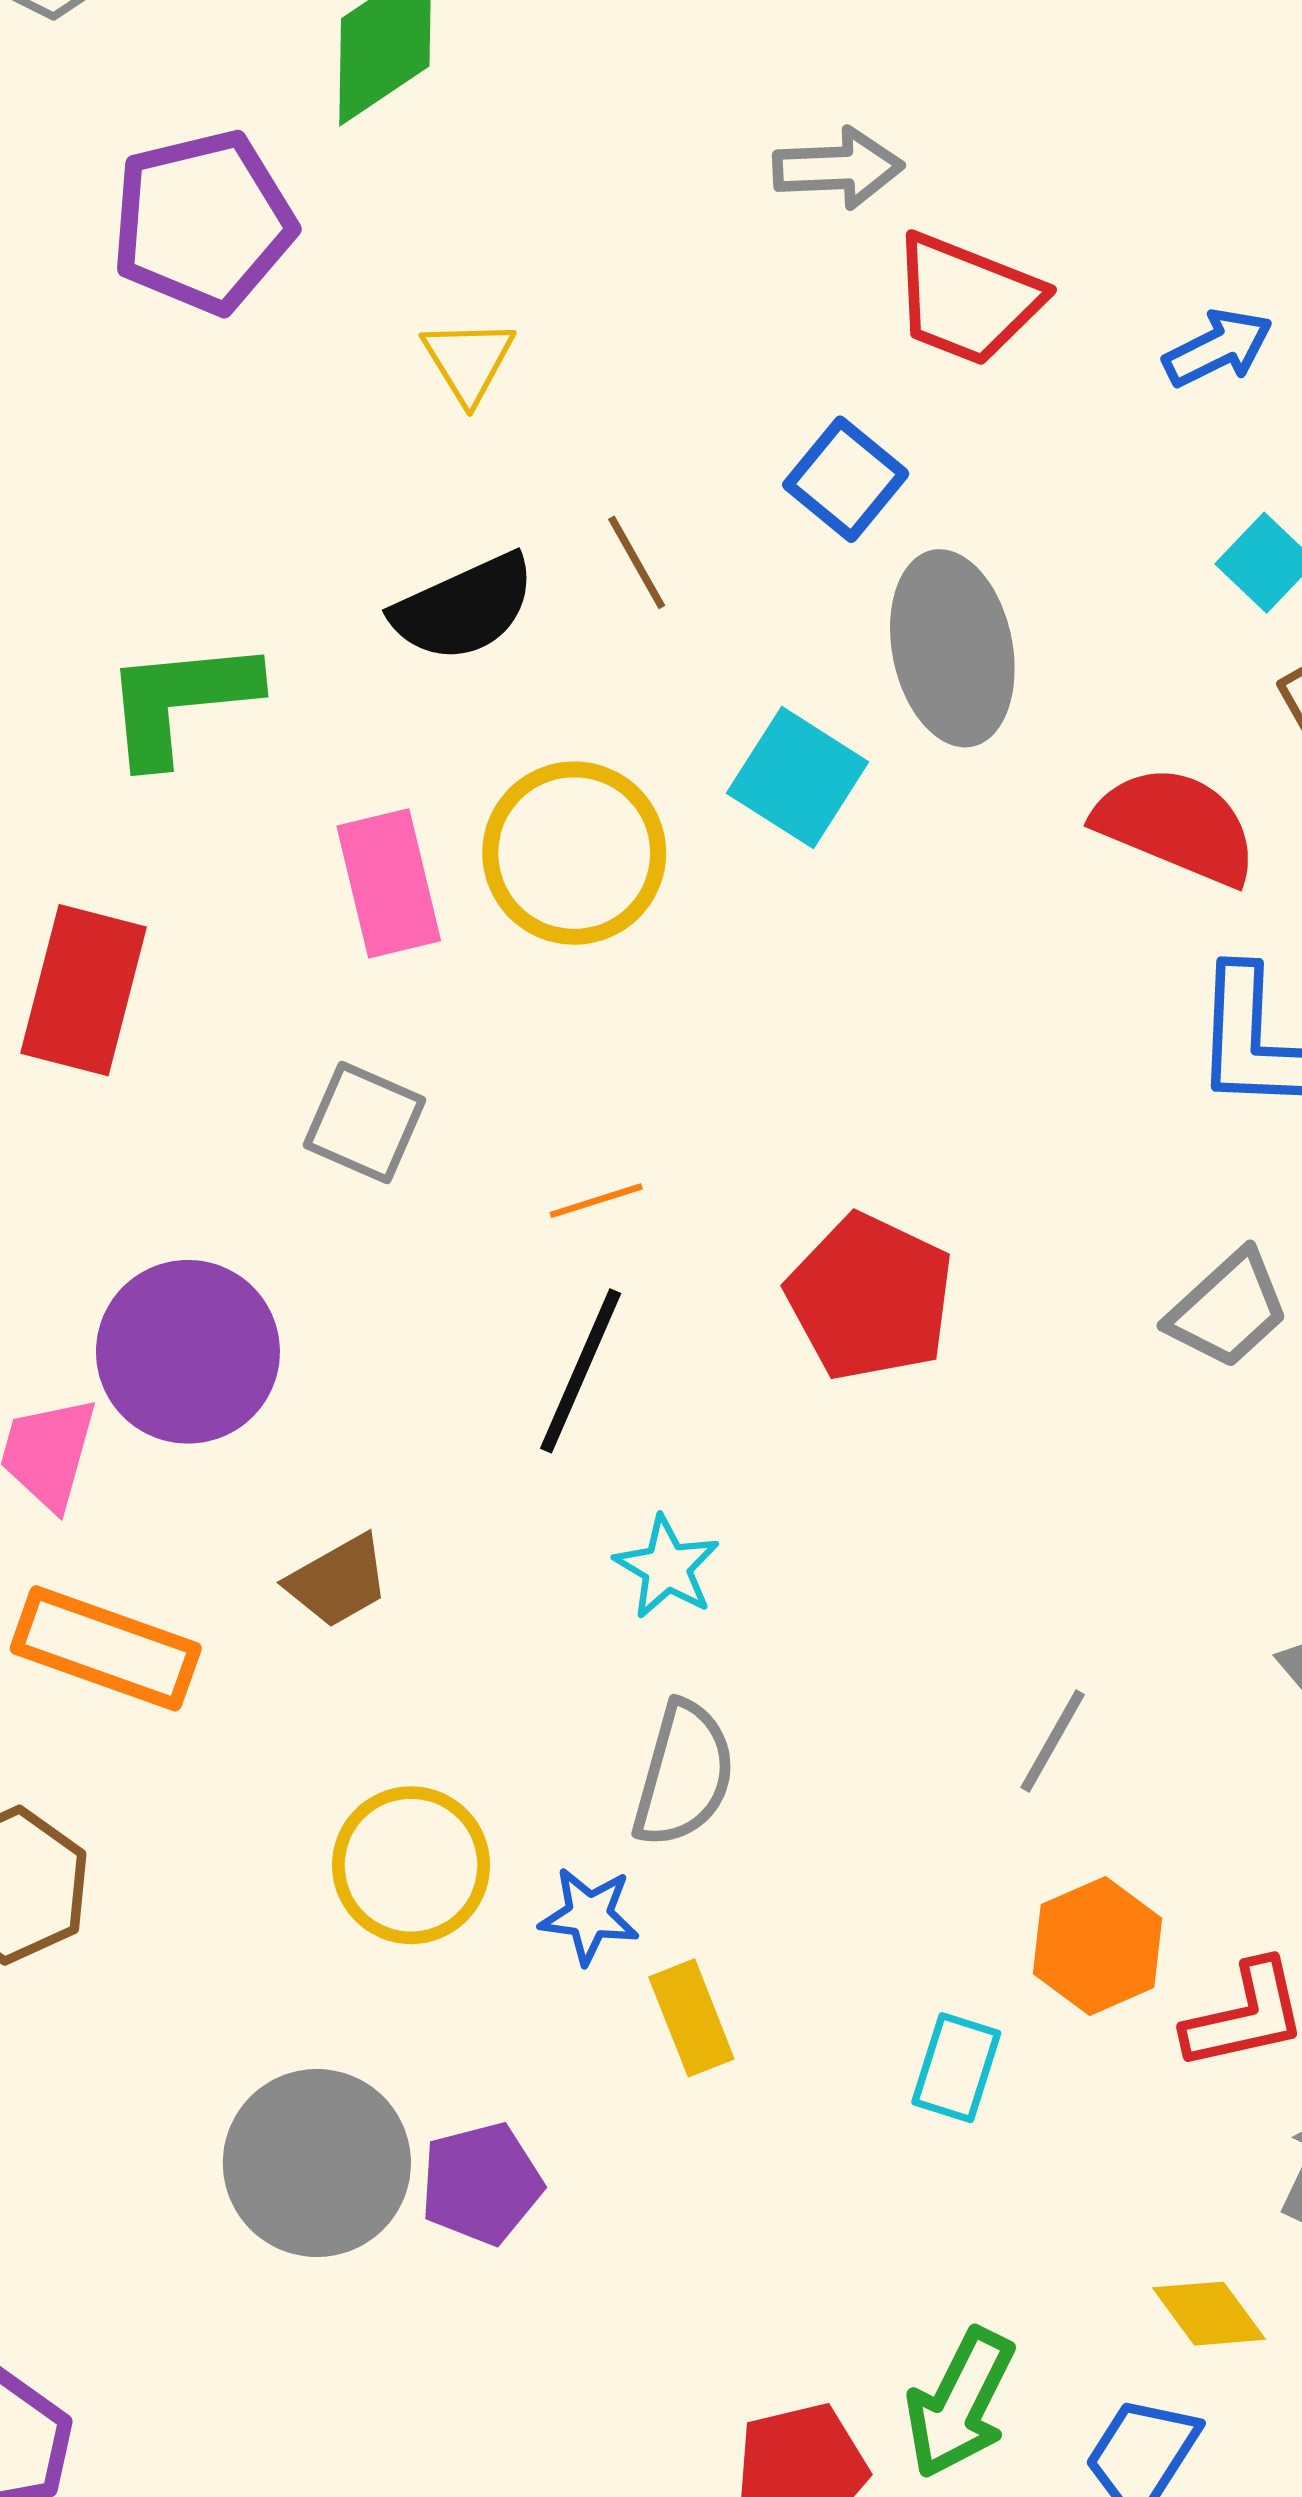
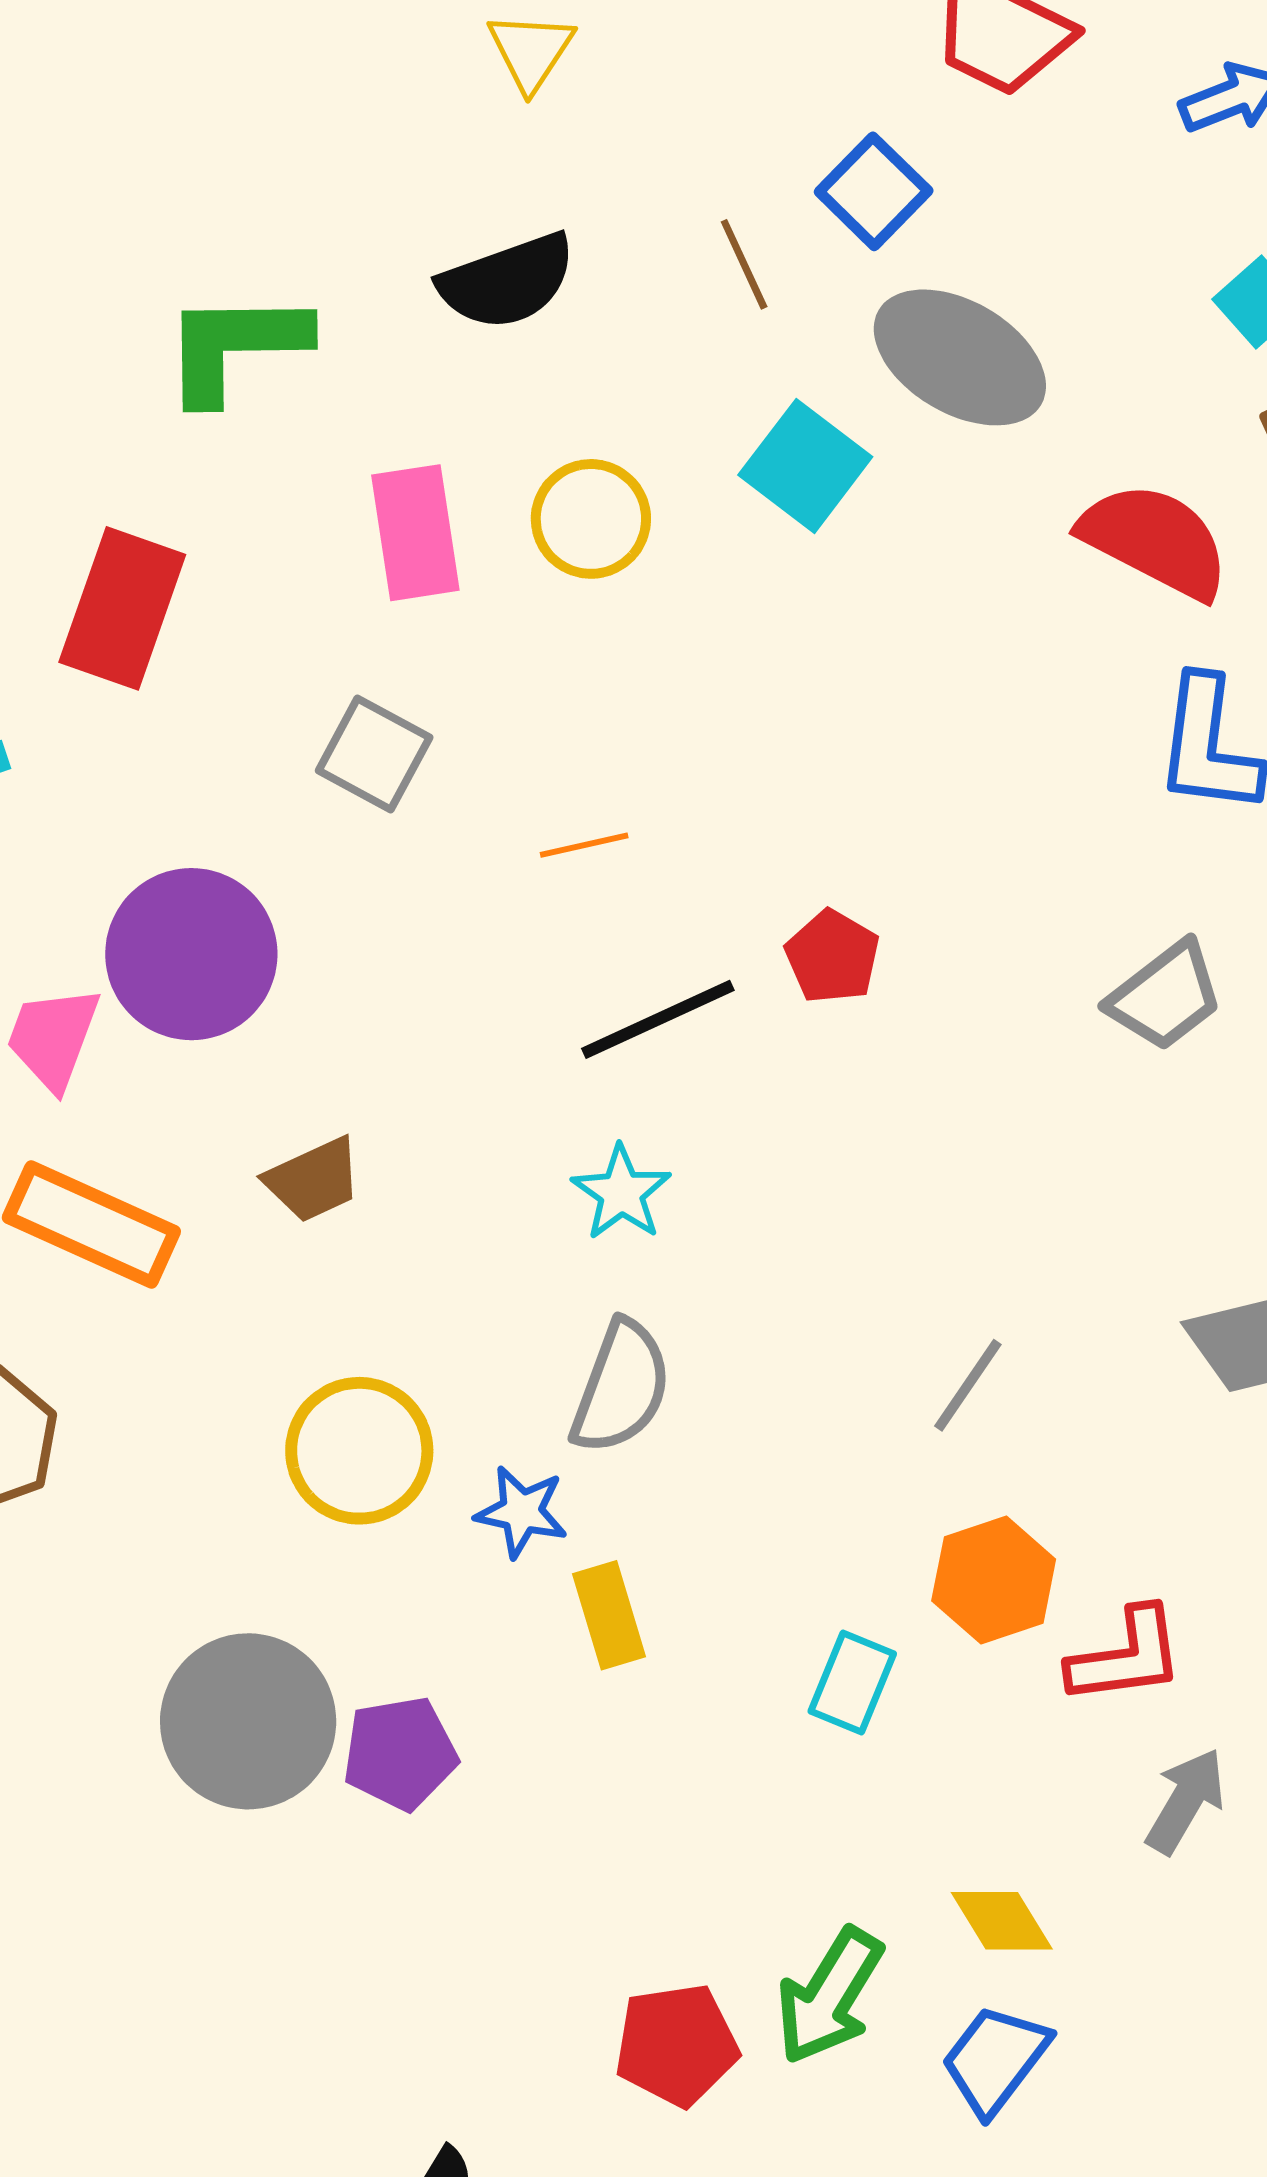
brown line: (637, 562) -> (744, 264), moved
gray ellipse: (952, 648) -> (960, 357), turned -53
yellow circle: (574, 853) -> (591, 519), size x0.7
red pentagon: (870, 1297) -> (832, 957), size x0.6
black line: (581, 1371) -> (658, 1019), moved, turned 37
yellow diamond: (1209, 2314) -> (1002, 1921), moved

